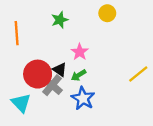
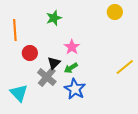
yellow circle: (107, 13) -> (115, 12), moved
black triangle: (60, 70) -> (54, 63), turned 40
red circle: (38, 74) -> (30, 53), moved, size x0.6

